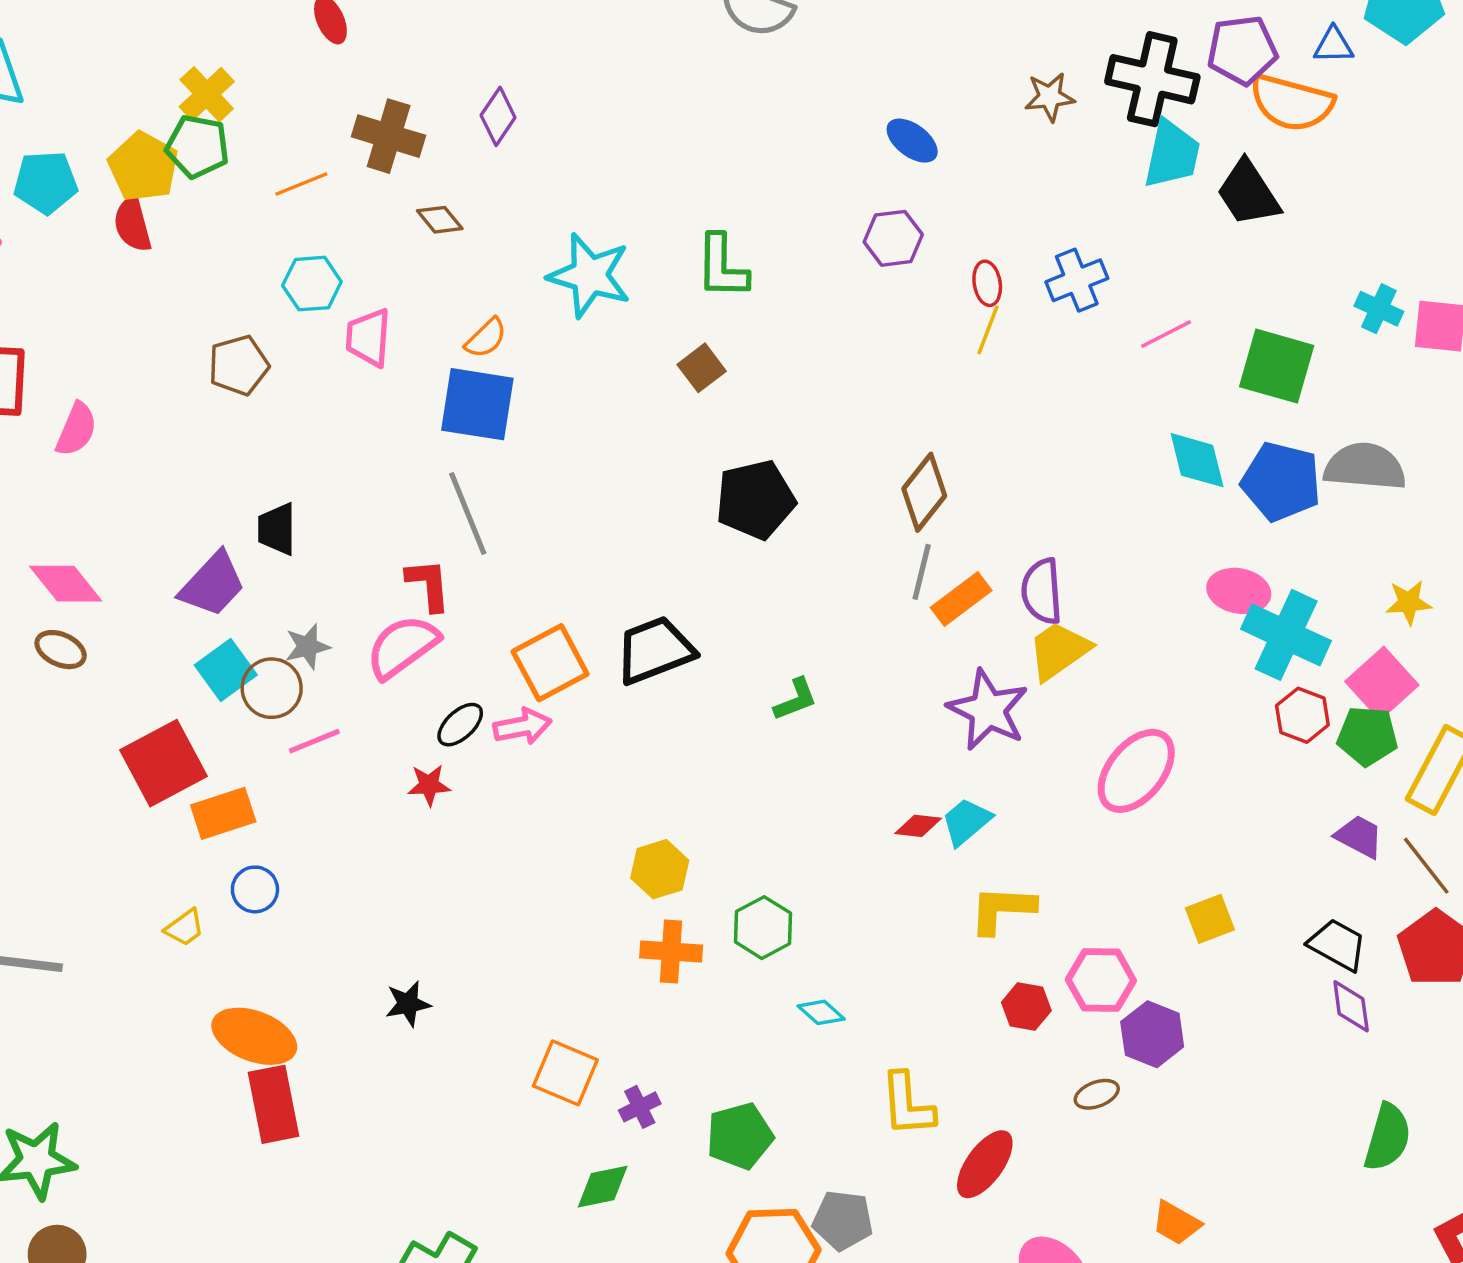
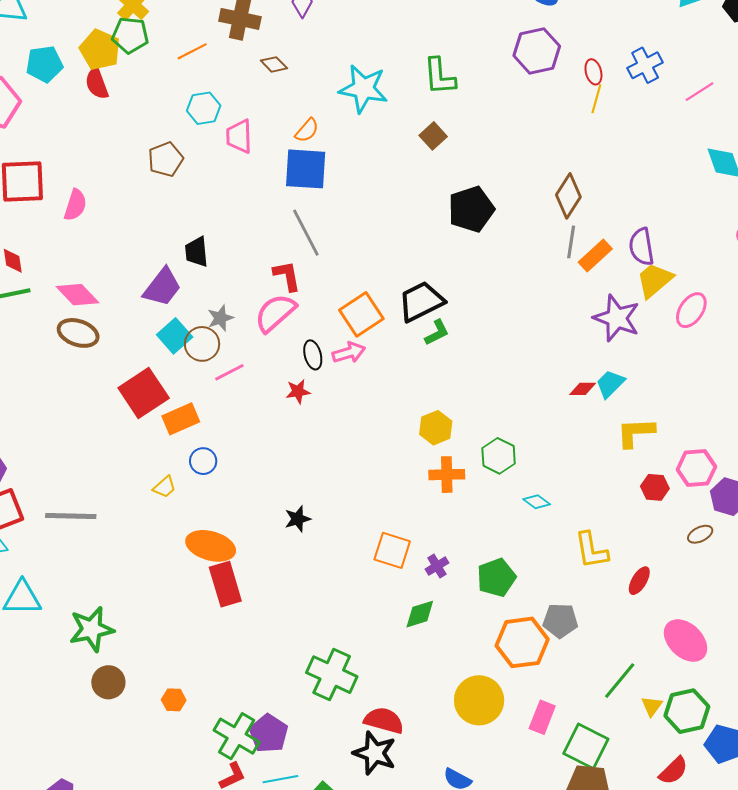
purple hexagon: (893, 238) -> (537, 51), size x1.4
brown ellipse: (61, 650) -> (78, 333), size x1.4
green L-shape: (796, 700) -> (437, 333), moved
black ellipse: (460, 725) -> (313, 355), turned -56
pink ellipse: (1136, 771) -> (691, 310), moved, size x0.7
red ellipse: (985, 1164) -> (639, 581), size x0.7

